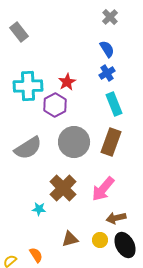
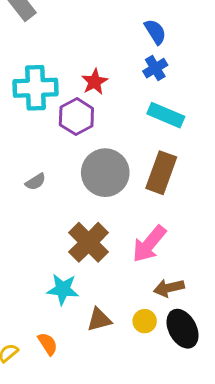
cyan rectangle: (114, 104) -> (166, 115), turned -45
gray semicircle: (28, 148) -> (36, 182), size x0.5
cyan star: (39, 209) -> (63, 289), moved, size x1.5

